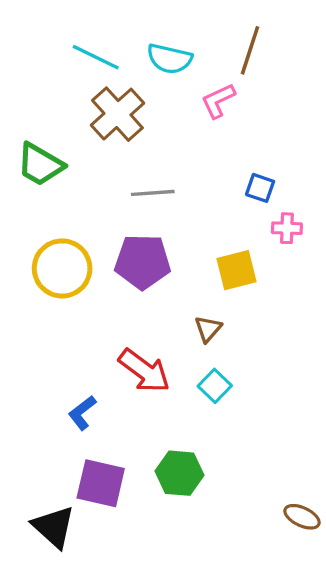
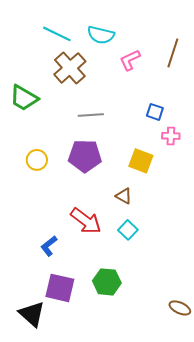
brown line: (250, 50) -> (173, 53), moved
yellow circle: (62, 268) -> (37, 160), size x0.6
yellow square: (237, 270) -> (141, 161), turned 35
brown triangle: (208, 329) -> (124, 196), turned -42

